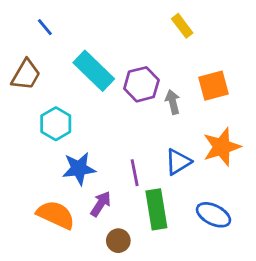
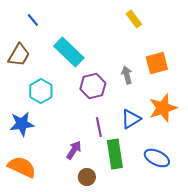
purple hexagon: (141, 84) -> (93, 86), moved
blue star: (79, 169) -> (22, 124), moved
orange semicircle: (56, 215) -> (22, 167), moved

